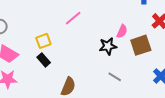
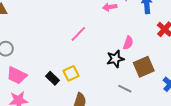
yellow square: (43, 41) -> (71, 73), moved
brown square: (141, 45) -> (144, 67), moved

